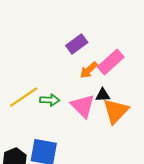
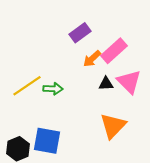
pink triangle: (83, 106) -> (129, 82), moved
orange triangle: (116, 111) -> (113, 126), moved

